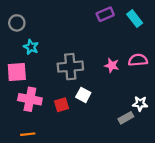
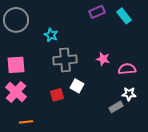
gray circle: (17, 23) -> (16, 20), size x1.6
cyan star: (31, 47) -> (51, 35), moved
pink semicircle: (138, 60) -> (127, 69), moved
pink cross: (30, 99) -> (16, 92), moved, turned 30

